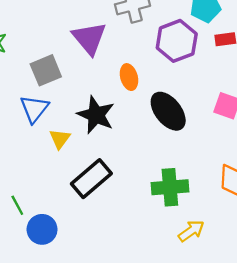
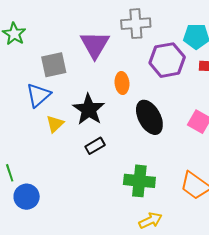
black rectangle: (91, 179) -> (95, 146), moved, size x0.6

